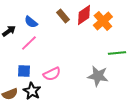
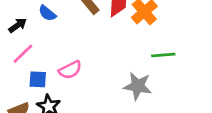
pink line: (29, 43) -> (23, 54), moved
pink semicircle: (52, 74) -> (70, 70), moved

